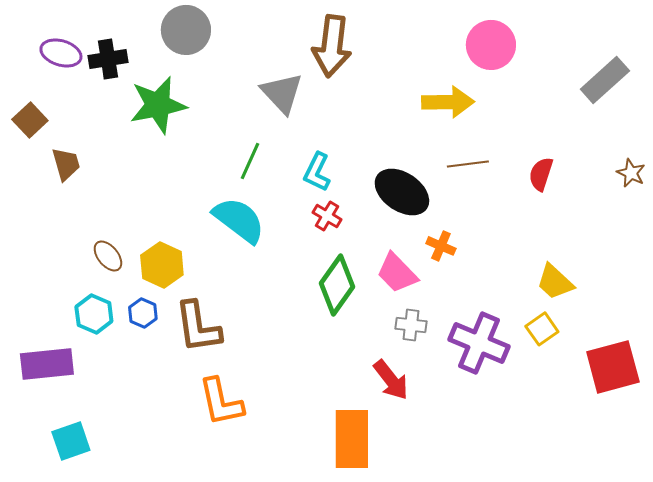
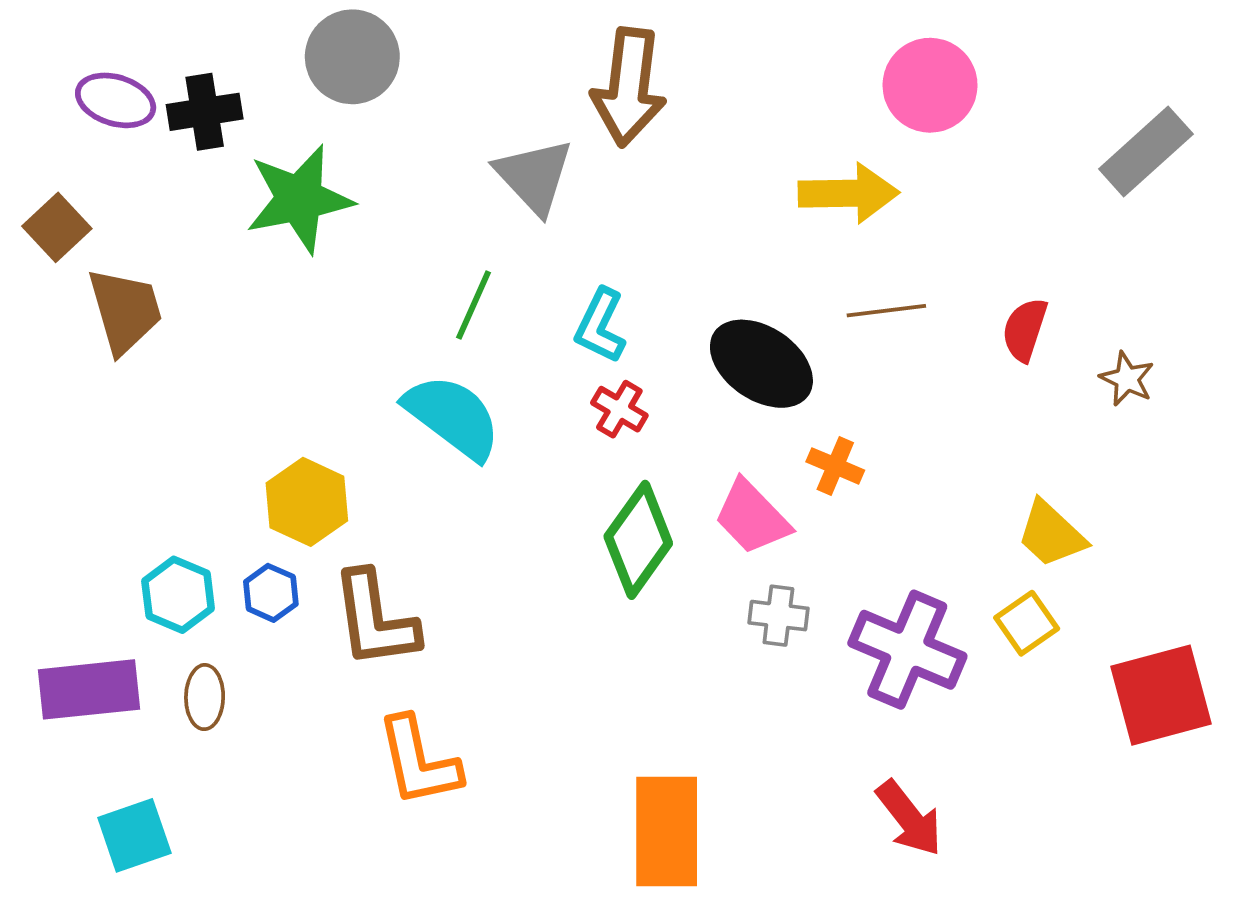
brown trapezoid: (66, 164) -> (125, 311), size x1.4
brown star: (631, 173) -> (1127, 379), moved
brown ellipse: (108, 256) -> (205, 697), moved, turned 40
red arrow: (391, 380) -> (909, 818), moved

